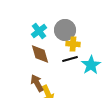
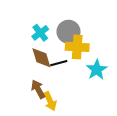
yellow cross: (73, 44) -> (77, 47), size x1.5
black line: (70, 59) -> (59, 63), moved

